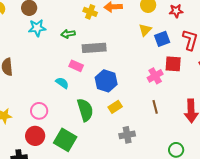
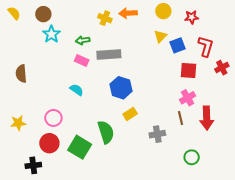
cyan star: (37, 28) -> (51, 34), turned -30
pink rectangle: (76, 66) -> (82, 60), moved
pink cross: (155, 76) -> (188, 98), moved
brown line: (155, 107) -> (180, 118), moved
green semicircle: (85, 110) -> (106, 132), moved
gray cross: (127, 135) -> (157, 134), moved

